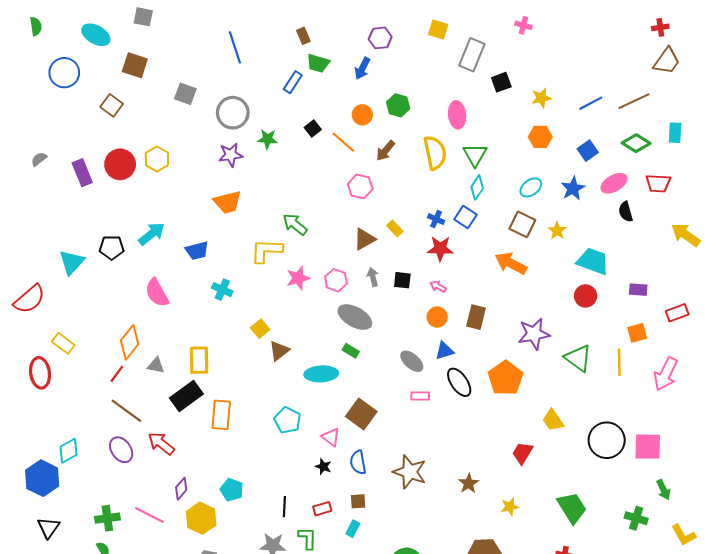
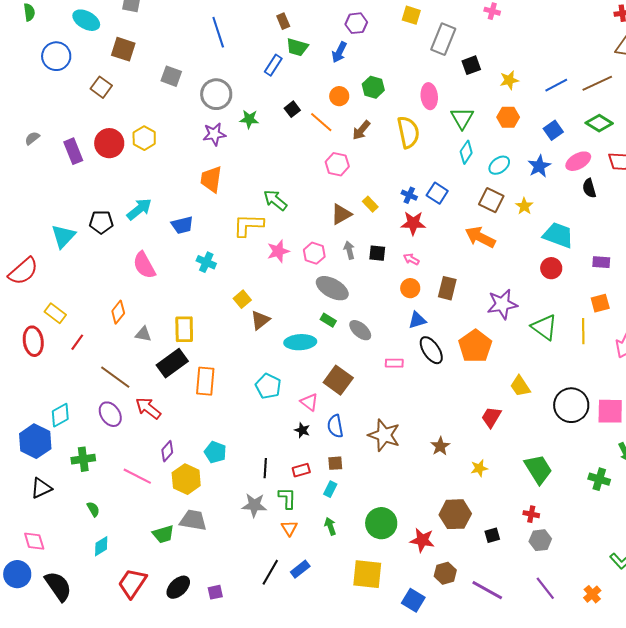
green triangle: (475, 155) -> (462, 118), moved
cyan diamond: (477, 187) -> (466, 152), moved
orange trapezoid: (227, 202) -> (211, 179), turned 112
orange diamond: (130, 342) -> (118, 312), size x0.7
gray ellipse: (412, 361) -> (360, 330), moved
red line: (117, 374) -> (77, 342), moved
green cross: (107, 518) -> (83, 459), moved
black triangle: (48, 528) -> (41, 488), turned 30

